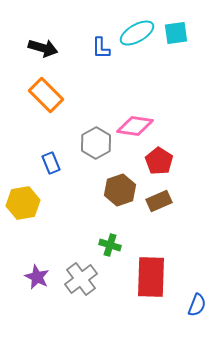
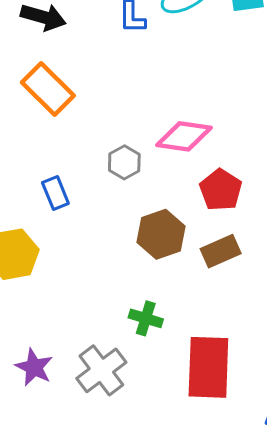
gray hexagon: (96, 143) -> (124, 162), size x0.7

